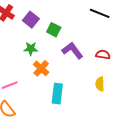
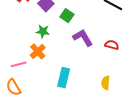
orange cross: (41, 68) -> (38, 51), moved
yellow semicircle: (100, 84) -> (106, 83), moved

